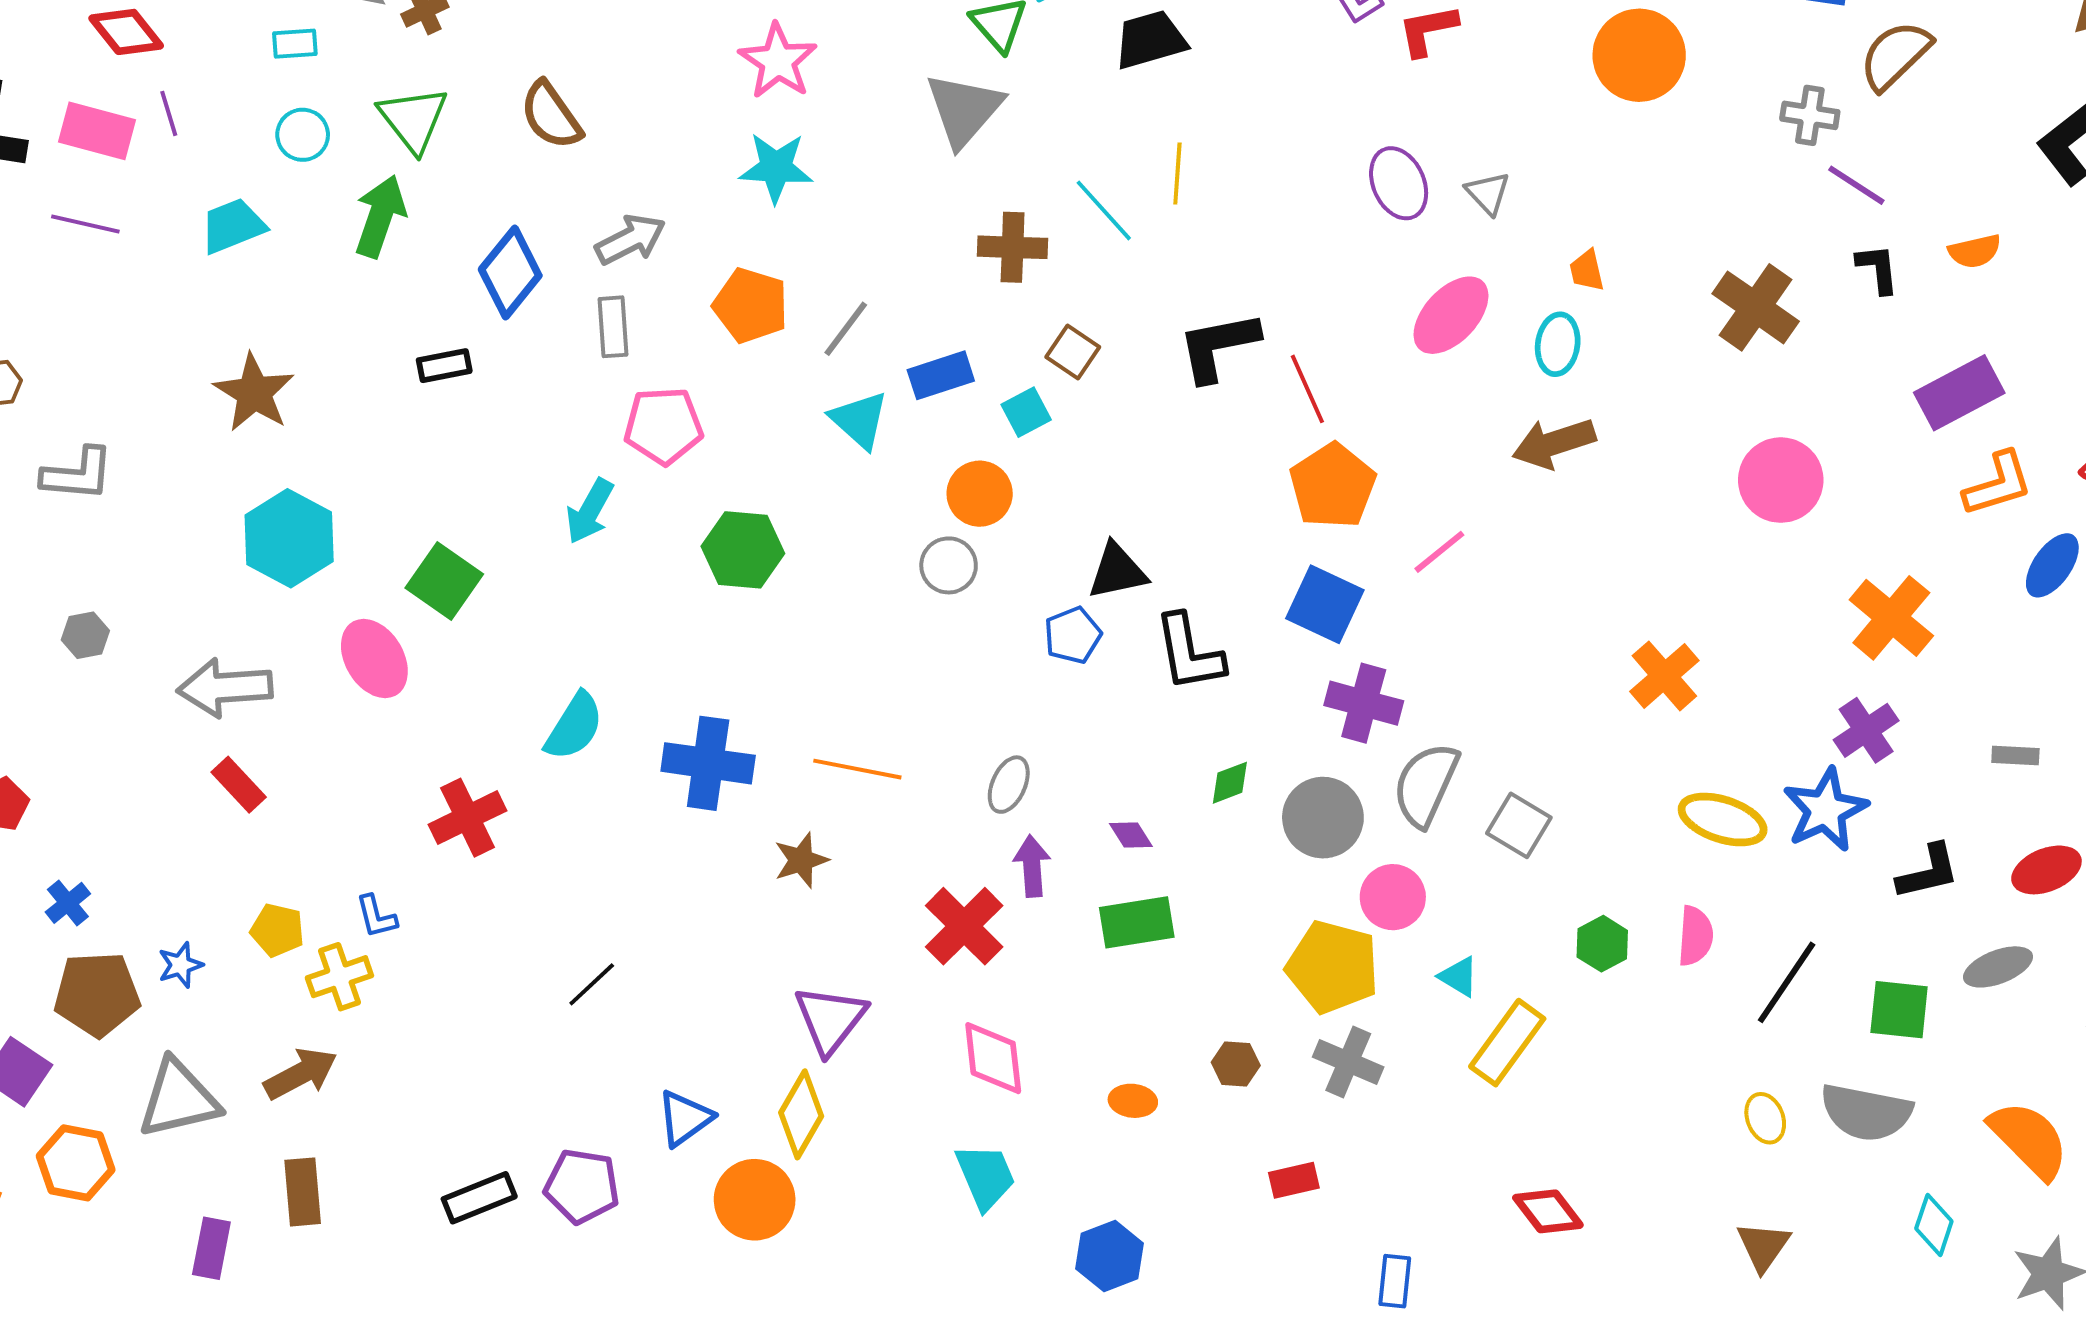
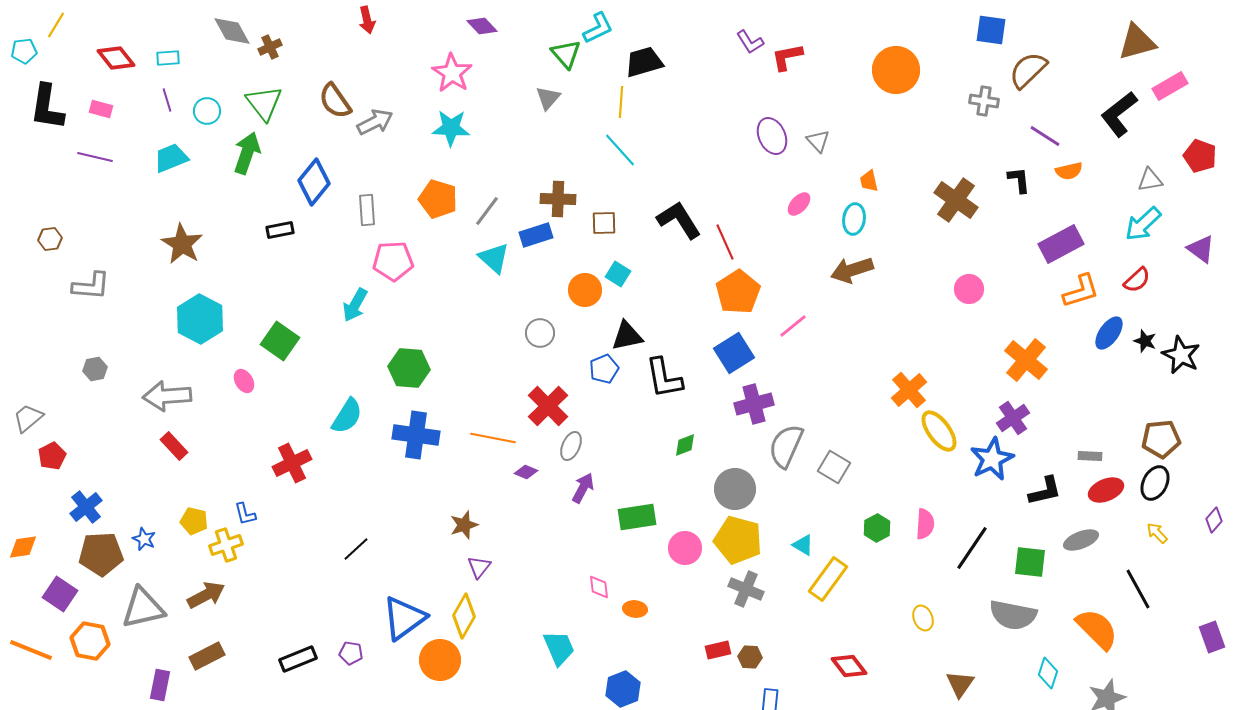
cyan rectangle: (295, 44) -> (168, 58), moved
gray triangle: (964, 110) -> (548, 98), size x0.6
purple line: (169, 113) -> (167, 100), moved
pink rectangle: (97, 131) -> (101, 109), size x0.6
yellow line: (1177, 174) -> (621, 102), moved
purple line: (1856, 185) -> (1045, 136), moved
gray arrow: (630, 240) -> (375, 122), moved
brown cross: (1013, 247) -> (558, 199), moved
pink ellipse: (1451, 315) -> (799, 204), size x0.6
black L-shape: (1218, 346) -> (679, 220), turned 69
brown square: (1073, 352) -> (604, 223), turned -36
cyan square: (1026, 412) -> (618, 274), moved, turned -30
pink circle: (1781, 480) -> (969, 289), size x0.7
orange circle: (980, 494) -> (585, 290), moved
green hexagon: (743, 550) -> (409, 368), moved
blue square: (1325, 604) -> (734, 353), turned 33
pink ellipse: (374, 659) -> (244, 381), size x0.6
purple cross: (1364, 703) -> (754, 404), turned -30
gray rectangle: (2015, 756) -> (1090, 456), moved
gray circle: (1323, 818) -> (735, 489), moved
yellow ellipse: (1723, 820) -> (939, 431), moved, turned 36
purple diamond: (1131, 835) -> (526, 472), moved, turned -35
brown star: (801, 860) -> (464, 525), moved
purple arrow: (1032, 866) -> (583, 488), turned 32
pink circle: (1393, 897) -> (685, 548), moved
blue cross: (68, 903) -> (86, 507), size x1.4
red cross: (964, 926) -> (548, 406), moved
blue star: (180, 965) -> (144, 539), turned -30
purple triangle: (830, 1019) -> (479, 567), size x0.6
pink diamond: (993, 1058) -> (599, 587), moved, size x0.6
brown hexagon: (1236, 1064) -> (750, 657), moved
blue triangle: (685, 1118) -> (404, 618), size x1.5
yellow ellipse: (1765, 1118) -> (923, 618), moved
purple pentagon: (582, 1186) -> (351, 653), size x0.6
brown rectangle: (303, 1192) -> (207, 656), turned 68

